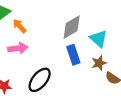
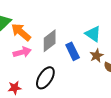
orange arrow: (20, 26) -> (21, 32), size x1.5
gray diamond: (72, 27) -> (50, 41), moved

